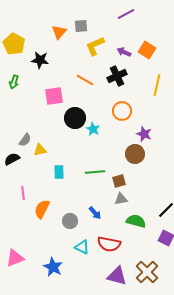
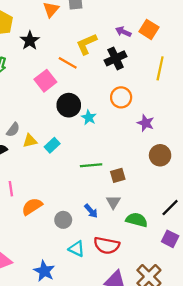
yellow L-shape: (95, 46) -> (87, 44), moved
black star: (40, 60) -> (30, 41), turned 30
orange line: (85, 80) -> (68, 63), moved
pink square: (54, 96) -> (45, 81), turned -30
brown circle: (135, 154) -> (160, 155), moved
cyan rectangle: (59, 172) -> (52, 145), moved, turned 48
gray triangle: (121, 199) -> (113, 202), moved, turned -48
orange semicircle: (42, 209) -> (32, 206), turned 30

